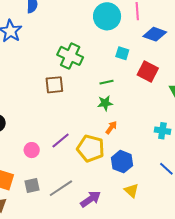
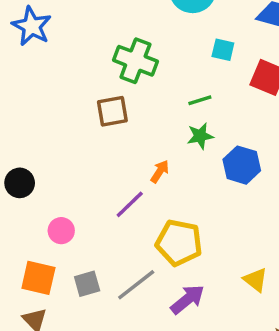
orange arrow: (111, 127) -> (160, 171), moved
yellow pentagon: (91, 148) -> (179, 243), moved
pink circle: (32, 150) -> (61, 231), moved
blue hexagon: (122, 162) -> (242, 165), moved

